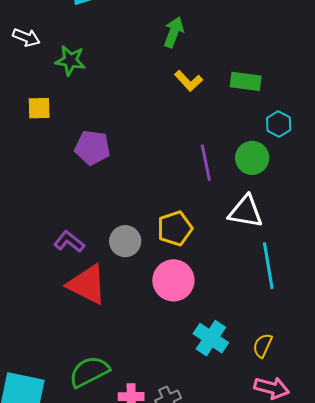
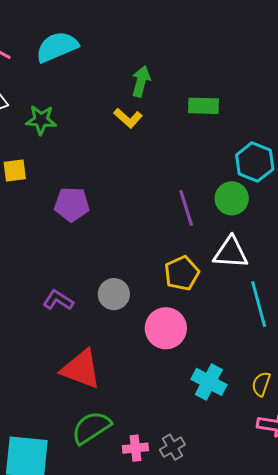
yellow L-shape: (189, 81) -> (128, 118), moved
green rectangle: (246, 81) -> (203, 106), moved
cyan hexagon: (279, 124) -> (255, 162), size x1.5
yellow pentagon: (175, 228) -> (182, 273), moved
red triangle: (87, 284) -> (81, 369), moved

